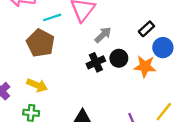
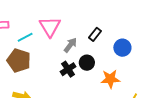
black rectangle: (146, 29) -> (95, 34), moved
orange star: (145, 66) -> (110, 79), moved

